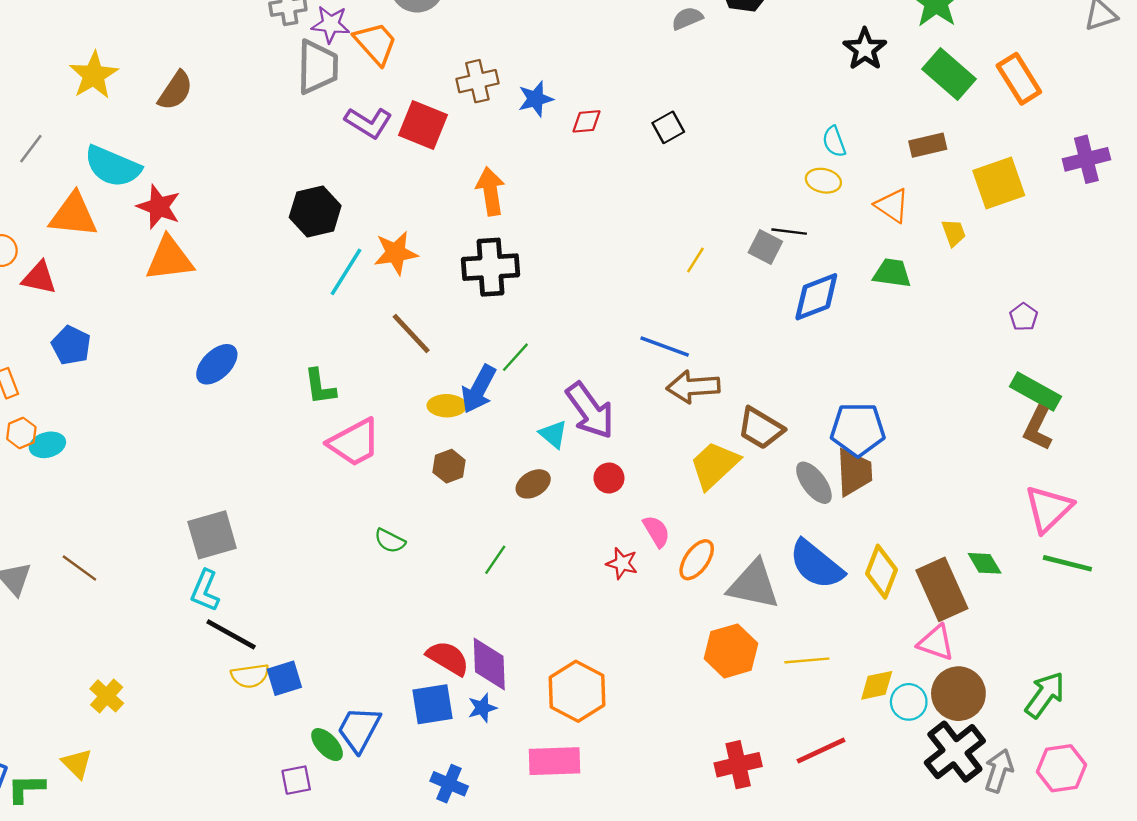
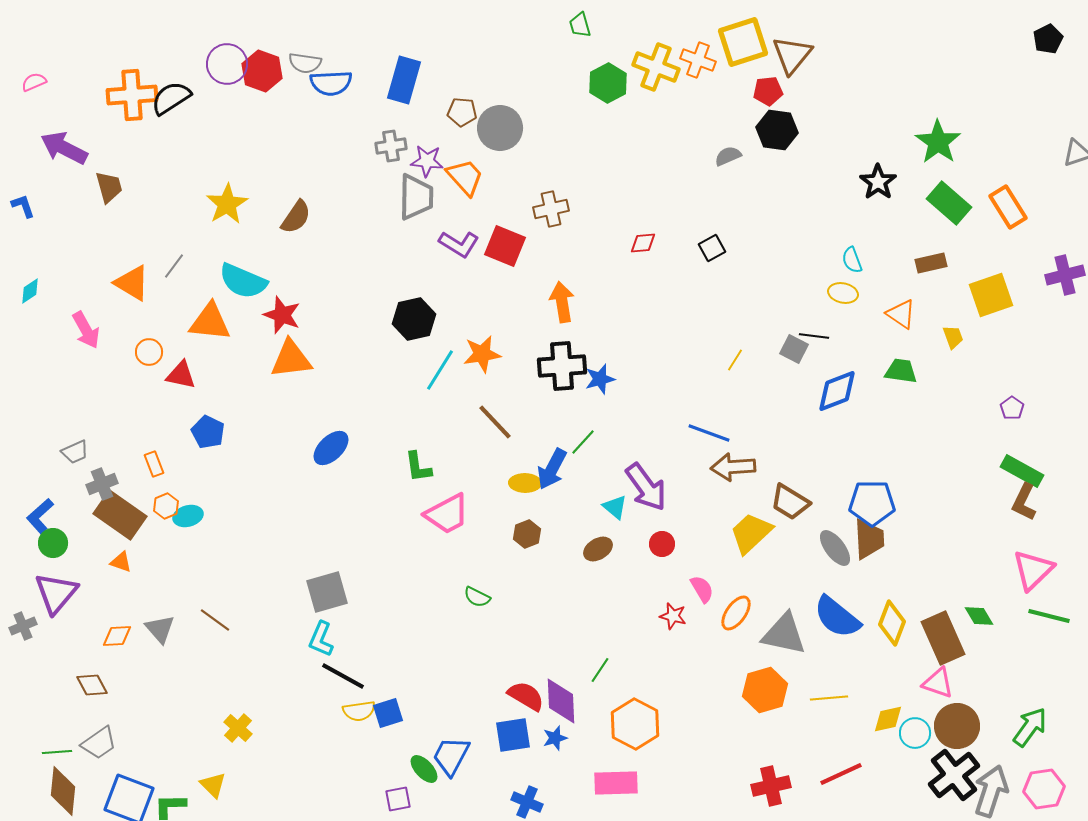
blue star: (536, 99) -> (600, 379), moved
green line: (495, 560) -> (600, 670), moved
gray arrow: (999, 771) -> (991, 791), size x1.4

